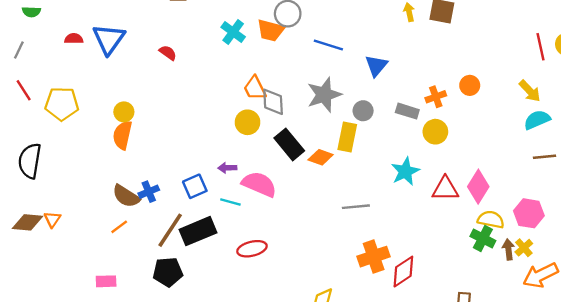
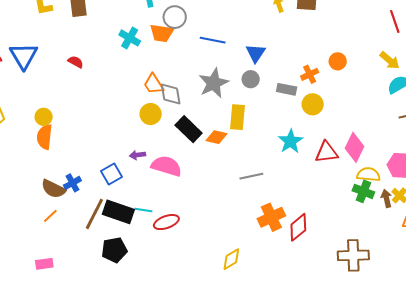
gray circle: (363, 111) -> (251, 79), moved
cyan line: (230, 202) -> (143, 210), moved
black rectangle: (198, 231) -> (118, 212), turned 48
black pentagon: (168, 272) -> (114, 250), moved

